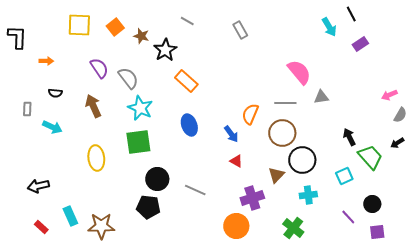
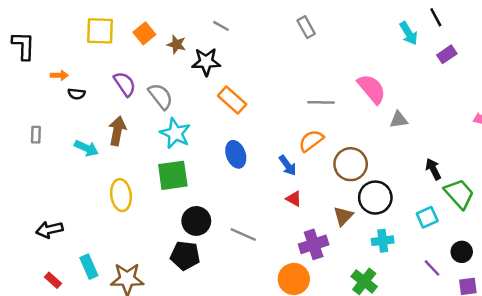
gray line: (187, 21) -> (221, 26), moved
gray rectangle: (240, 30) -> (306, 27), moved
black star: (165, 50) -> (206, 62), turned 30
black semicircle: (55, 93) -> (77, 94), moved
gray line: (285, 103) -> (321, 102), moved
brown arrow: (93, 106) -> (117, 131), turned 35
orange semicircle: (250, 114) -> (311, 141), turned 30
cyan arrow: (52, 127) -> (86, 148), moved

